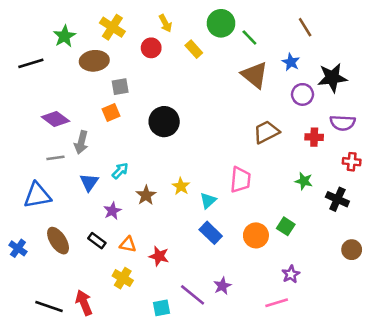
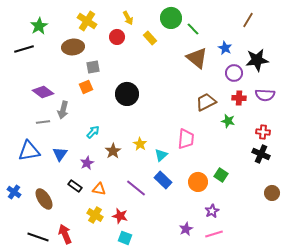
brown line: (305, 27) -> (248, 20), moved, turned 63
green star: (64, 36) -> (39, 26), moved
red cross: (314, 137) -> (239, 98), moved
red cross: (352, 162) -> (263, 132), moved
green star: (304, 181) -> (228, 121), moved
blue triangle: (89, 182) -> (60, 154), moved
brown ellipse: (58, 241) -> (44, 199), moved
red star: (159, 256) -> (120, 216), moved
purple star: (291, 274) -> (212, 211), moved
purple star: (222, 286) -> (186, 229), moved
purple line: (193, 295) -> (136, 188), moved
cyan square: (162, 308) -> (125, 238), turned 32

